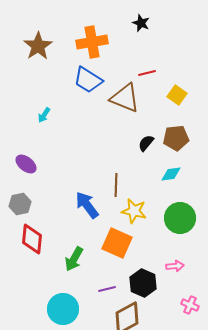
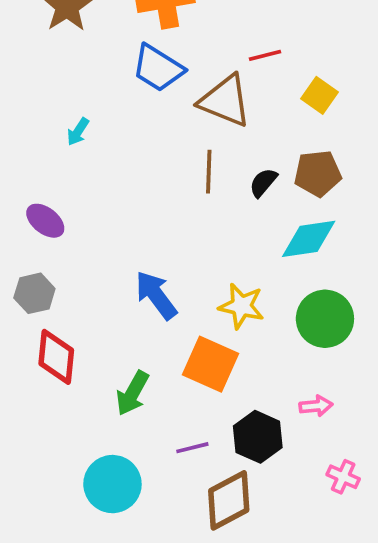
cyan diamond: (171, 174) -> (309, 239), size x1.5
brown line: (116, 185) -> (209, 172), moved

